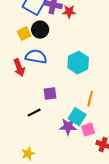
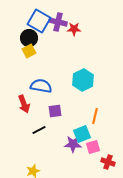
black circle: (40, 30) -> (29, 38), moved
blue semicircle: (36, 57) -> (41, 86), moved
red arrow: (19, 68) -> (24, 104), moved
cyan square: (77, 117) -> (82, 134), turned 36

